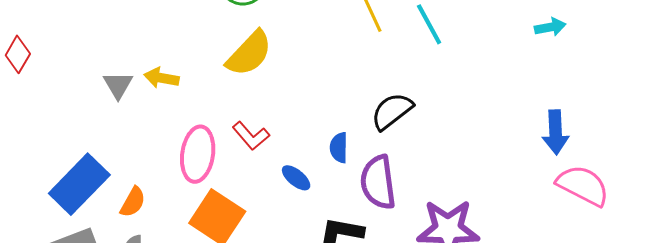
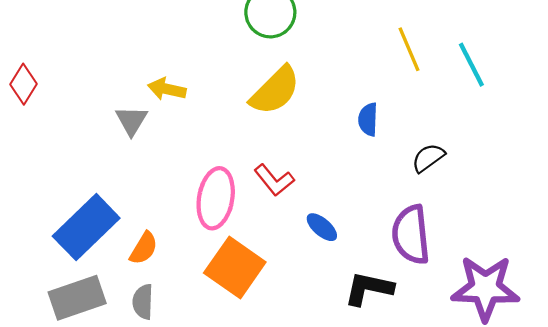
yellow arrow: (161, 78) -> (167, 89), moved
black semicircle: (392, 111) -> (428, 158), size x0.7
blue semicircle: (339, 148) -> (368, 119), moved

